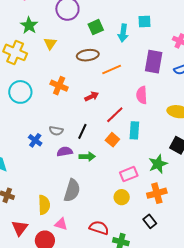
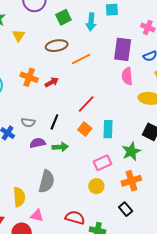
pink semicircle: (142, 95) -> (127, 76), moved
red arrow: (92, 96) -> (52, 82), moved
cyan rectangle: (134, 130) -> (108, 129), moved

